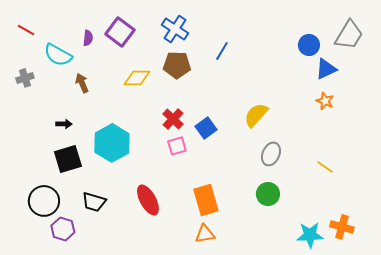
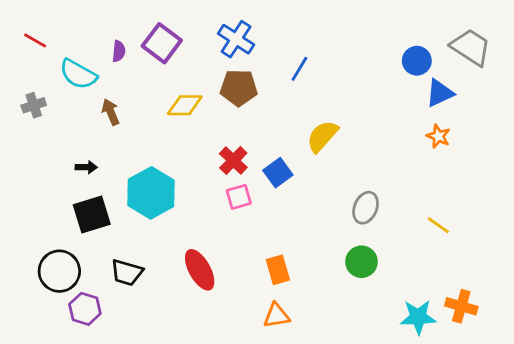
gray trapezoid: (349, 35) -> (471, 47), turned -88
yellow semicircle: (256, 115) -> (322, 136), moved
orange rectangle: (206, 200) -> (278, 270), size x0.7

